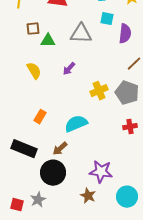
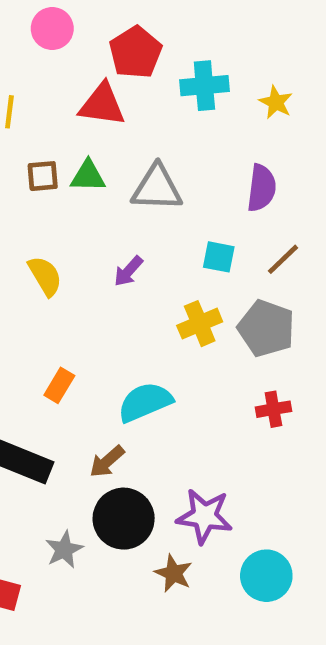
cyan square: (107, 19) -> (219, 257), moved
green triangle: (48, 41) -> (88, 176), moved
black circle: (53, 173) -> (124, 519), moved
gray star: (38, 200) -> (64, 550), moved

